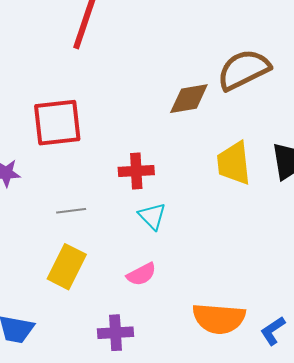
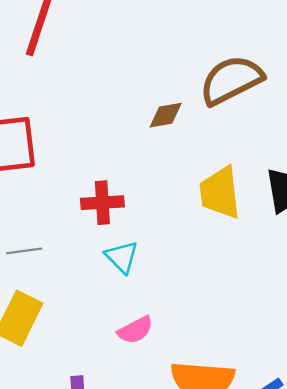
brown diamond: (189, 99) -> (166, 115), size x0.7
pink semicircle: (141, 274) -> (135, 330), moved

